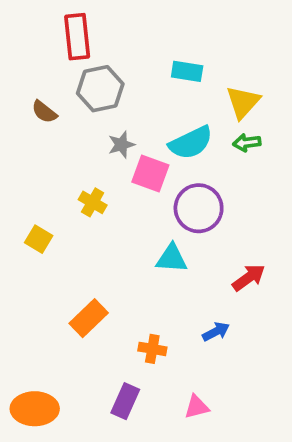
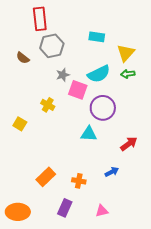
orange rectangle: (89, 318) -> (46, 177), moved

